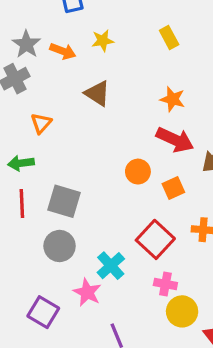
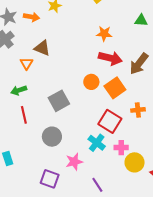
brown triangle: (97, 93) -> (42, 48), moved
orange square: (173, 188) -> (115, 88), size x1.5
gray square: (64, 201) -> (59, 101), moved, turned -35
cyan cross: (111, 266) -> (97, 143), moved
pink star: (87, 292) -> (74, 162), turned -30

